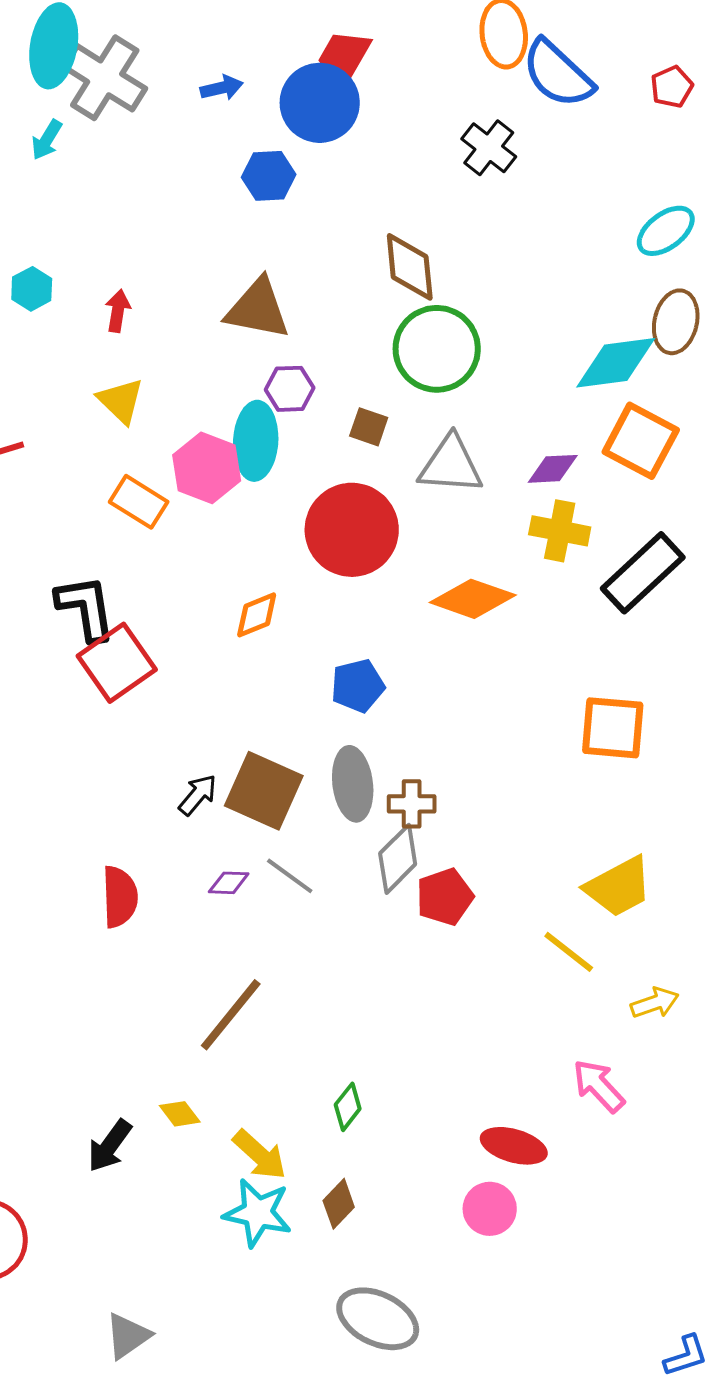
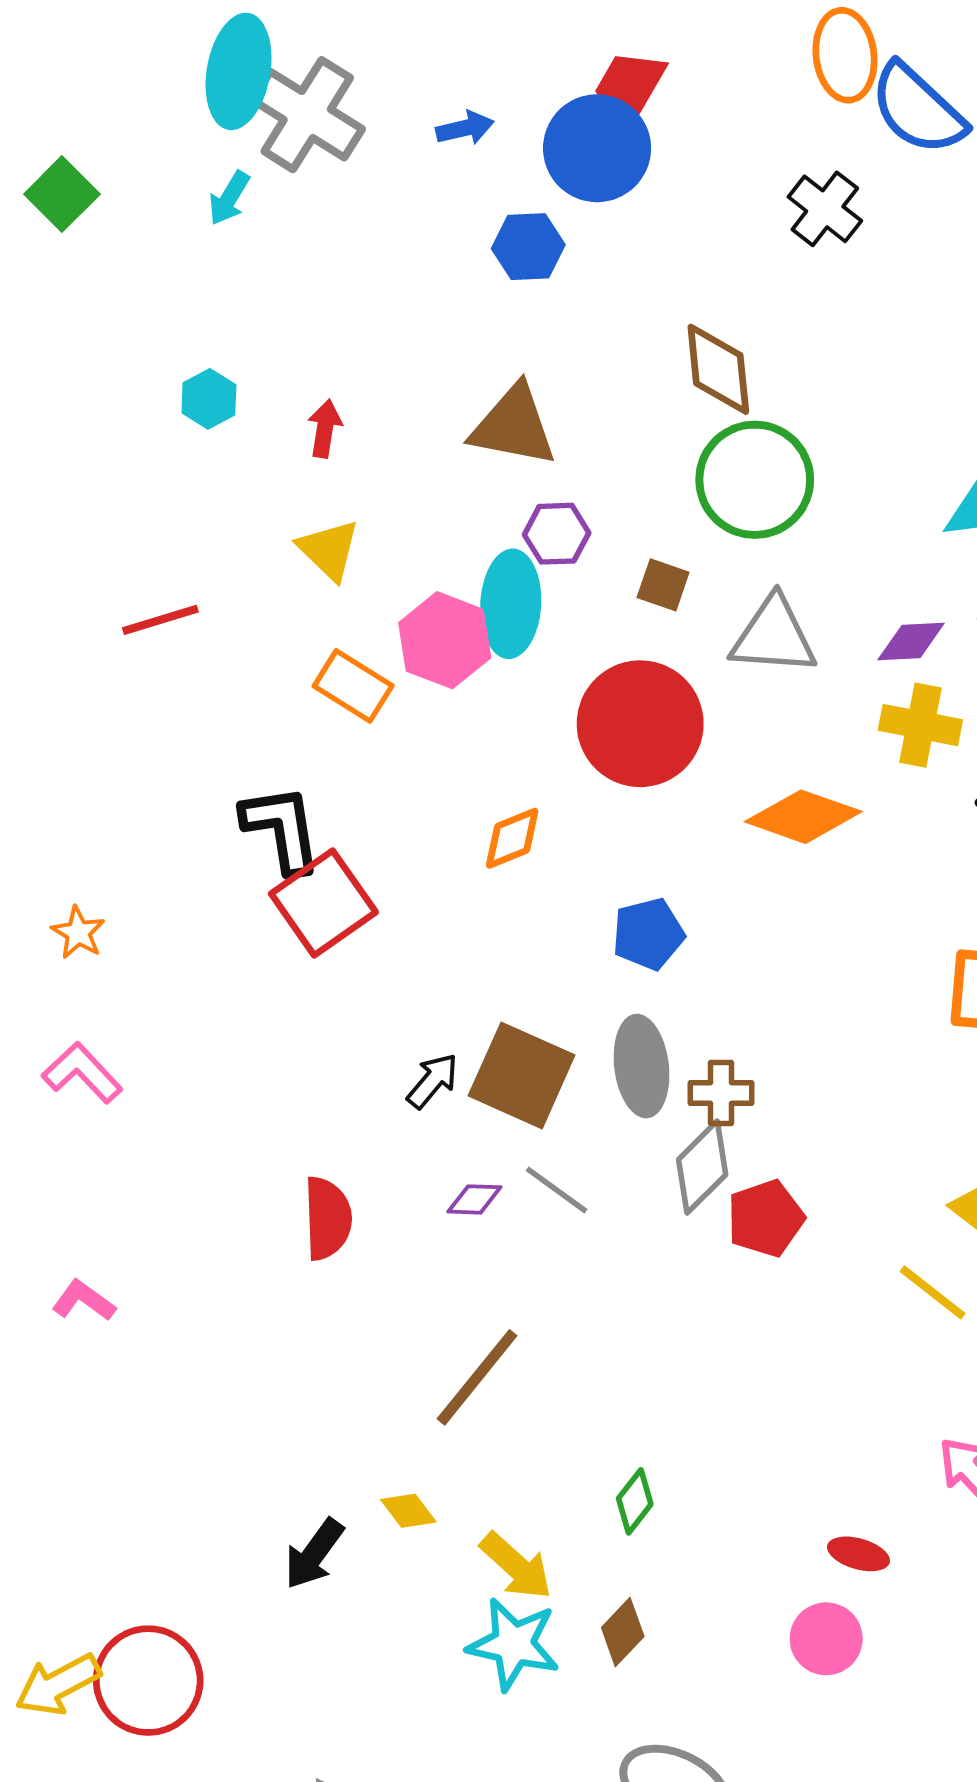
red ellipse: (514, 1146) -> (858, 1554), size x0.7

